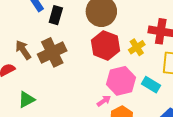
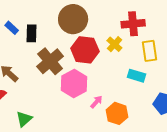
brown cross: (52, 52) -> (50, 61), moved
pink hexagon: (121, 81) -> (74, 83), moved

